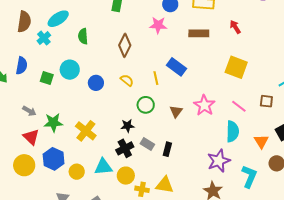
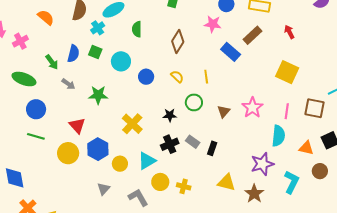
brown rectangle: (199, 33) -> (253, 35), turned -48
blue rectangle: (176, 67) -> (231, 52), moved
green square: (47, 78) -> (95, 52), moved
brown square: (266, 101) -> (315, 108), size x1.5
pink line: (239, 106) -> (287, 111), turned 56
gray arrow: (29, 111) -> (68, 84), moved
green star: (53, 123) -> (98, 95), moved
black star: (128, 126) -> (170, 115), moved
orange triangle: (261, 141) -> (306, 148), turned -49
cyan triangle: (103, 167) -> (147, 161), turned -30
yellow circle: (126, 176) -> (160, 182), moved
yellow triangle: (165, 185) -> (226, 182), moved

